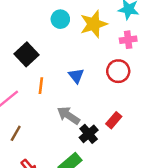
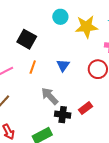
black square: (27, 54) -> (27, 39), turned -30
black cross: (89, 134) -> (63, 115), turned 35

